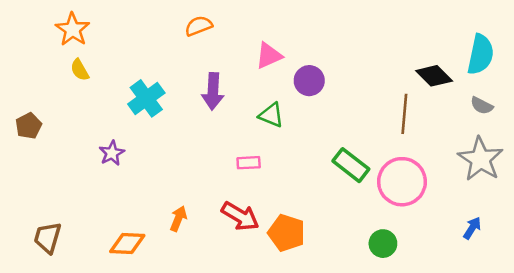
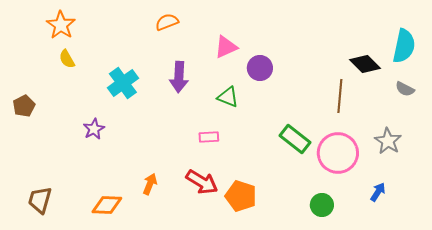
gray star: (480, 159) -> (388, 141), moved, size x0.7
blue arrow: (472, 228) -> (378, 192), moved

